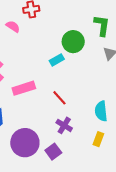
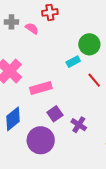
red line: (59, 98) -> (94, 80), moved
purple square: (53, 152) -> (55, 114), moved

